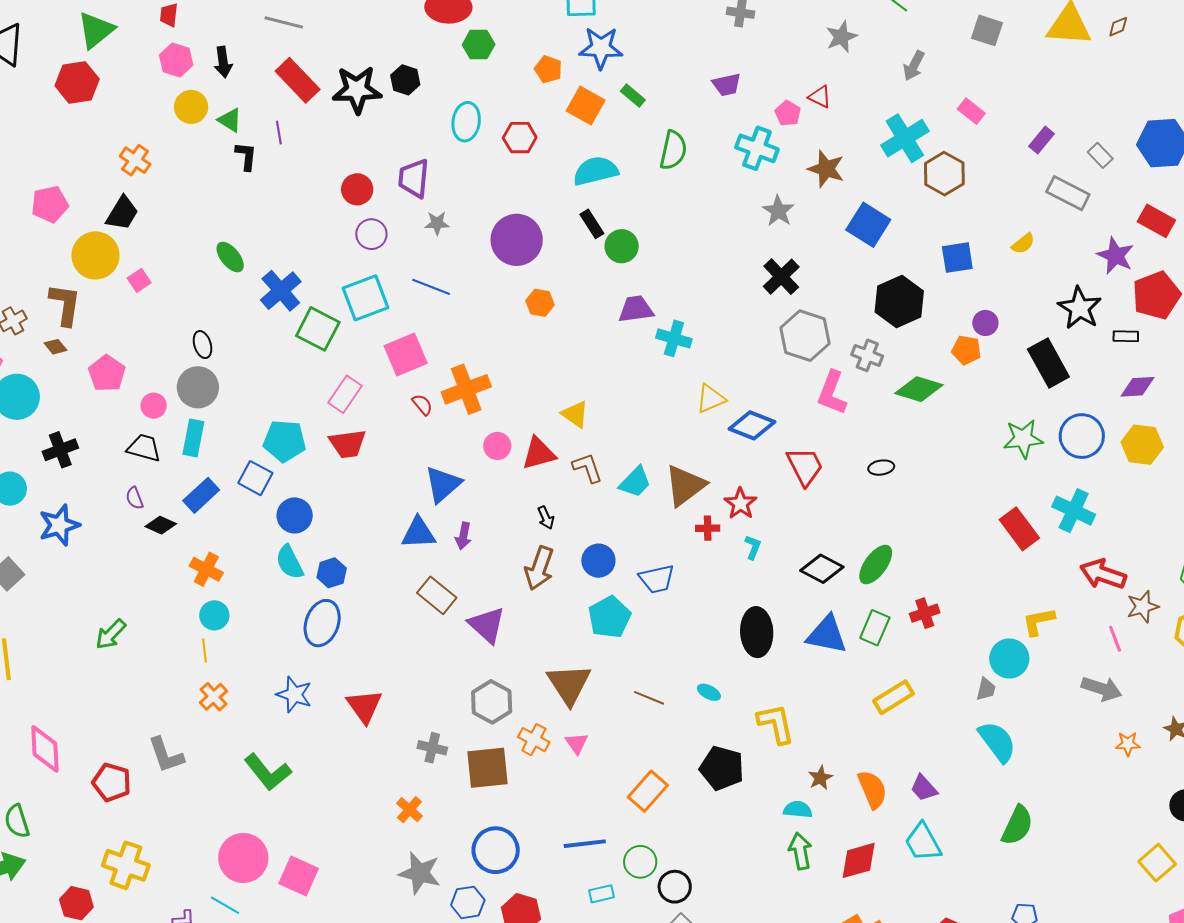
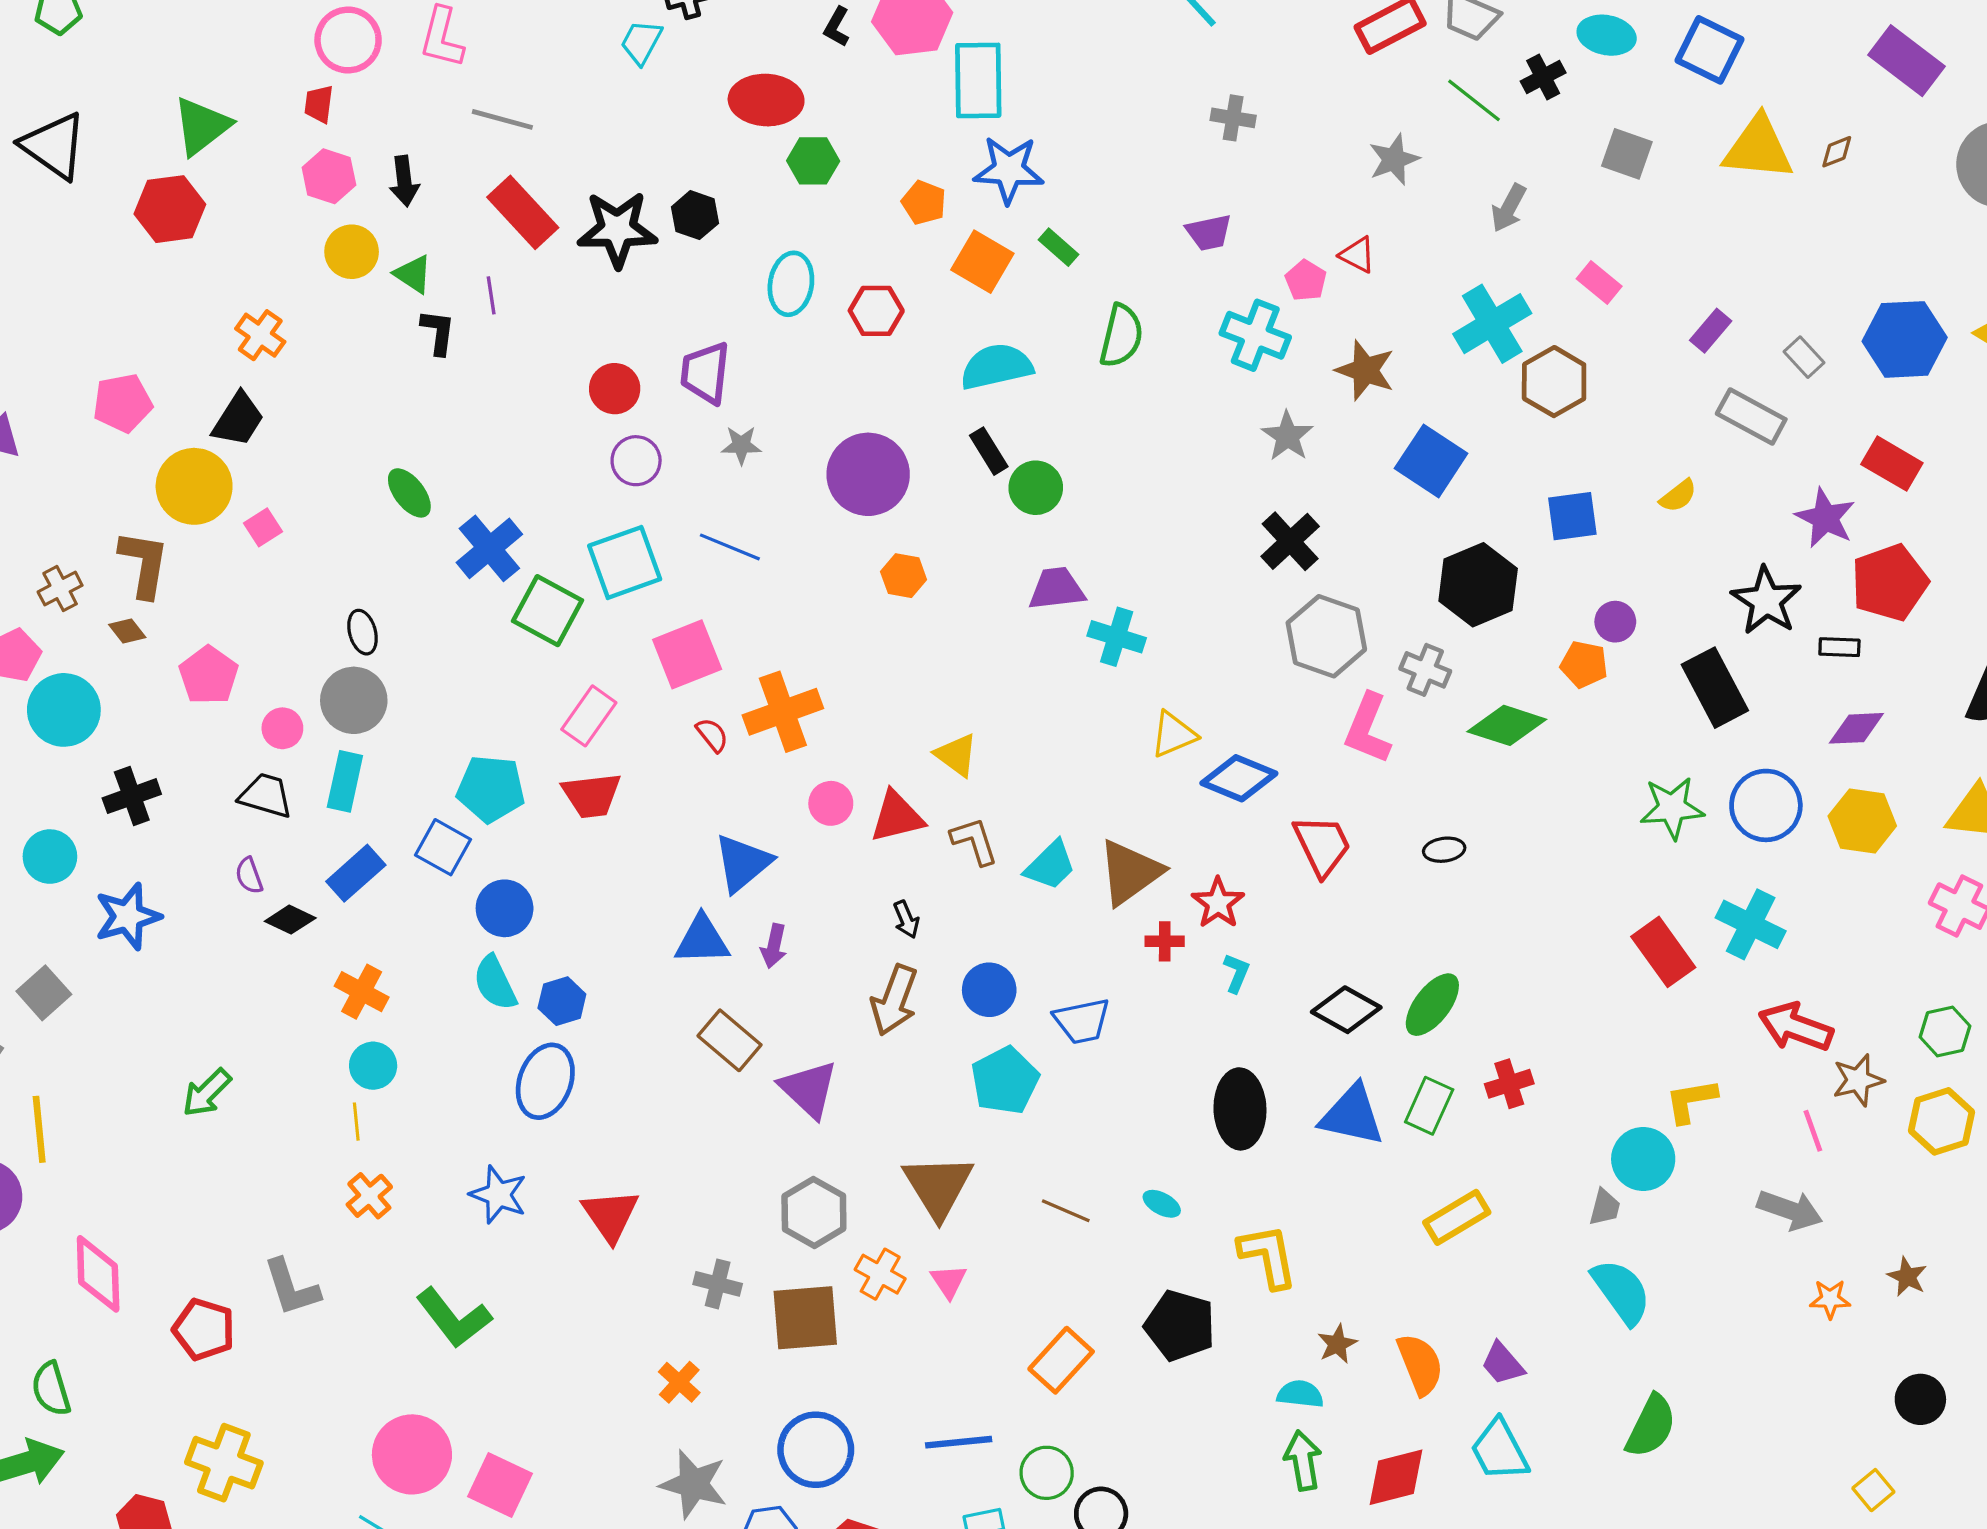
yellow square: (1157, 863) -> (1873, 1490), size x0.7

